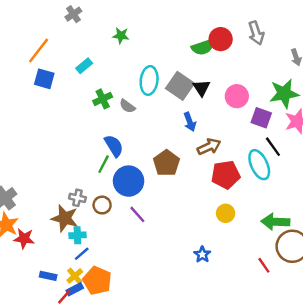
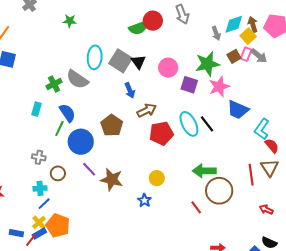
cyan rectangle: (84, 66) -> (37, 109), moved, turned -32
green cross: (103, 99) -> (54, 84), moved
gray semicircle: (127, 106) -> (77, 79), size x1.6
black line: (273, 147) -> (207, 124), moved
brown circle: (102, 205) -> (58, 173), moved
yellow circle: (226, 213) -> (157, 178), moved
brown star: (65, 218) -> (112, 180), moved
blue rectangle: (48, 276) -> (16, 233), moved

